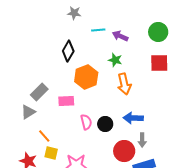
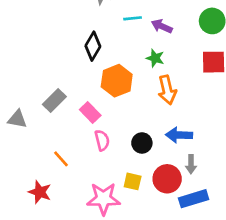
pink rectangle: (66, 101) -> (90, 112), turned 49
gray triangle: (28, 112) -> (17, 119), moved, turned 42
pink semicircle: (86, 122) -> (102, 140), moved
yellow square: (51, 153) -> (133, 181), moved

